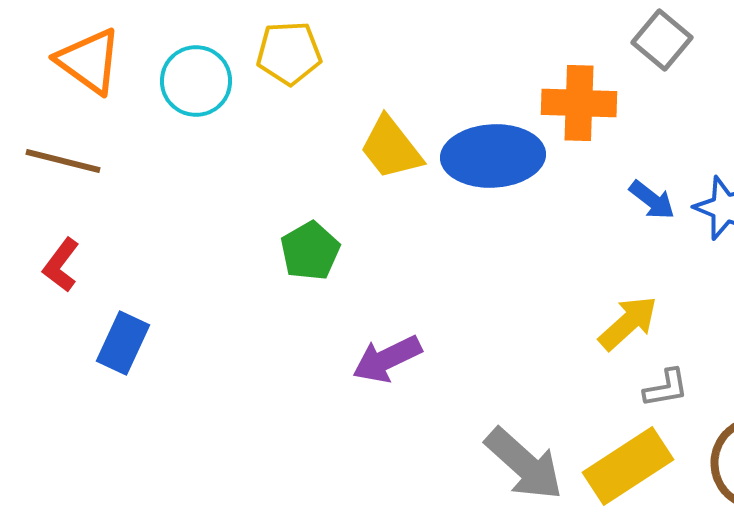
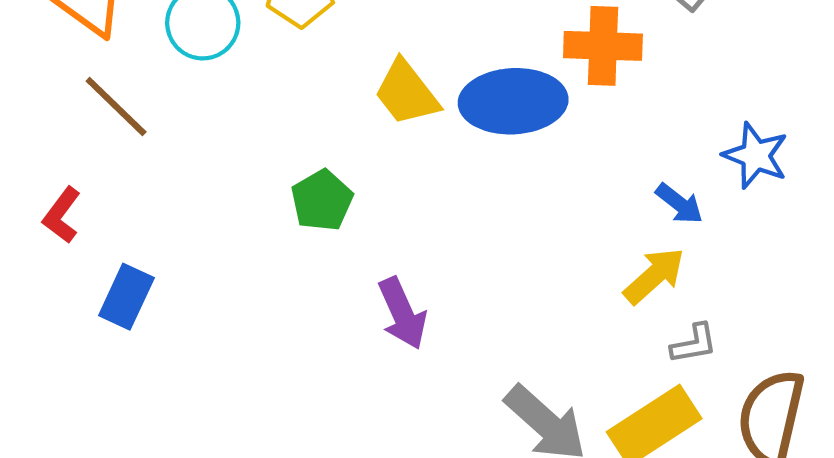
brown line: (63, 161) -> (116, 106), moved, turned 30
blue arrow: (652, 200) -> (679, 204), moved
purple arrow: (387, 359) -> (402, 313), turned -88

